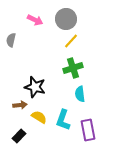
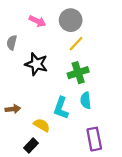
black star: (35, 87) -> (36, 64), moved
brown arrow: (20, 105) -> (13, 109), moved
cyan L-shape: (63, 120) -> (61, 108), moved
black rectangle: (19, 136) -> (31, 145), moved

